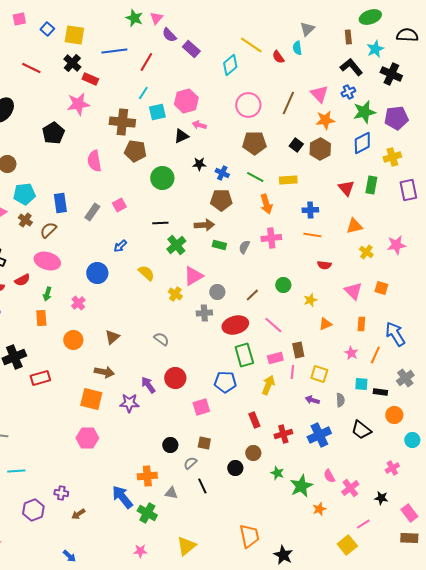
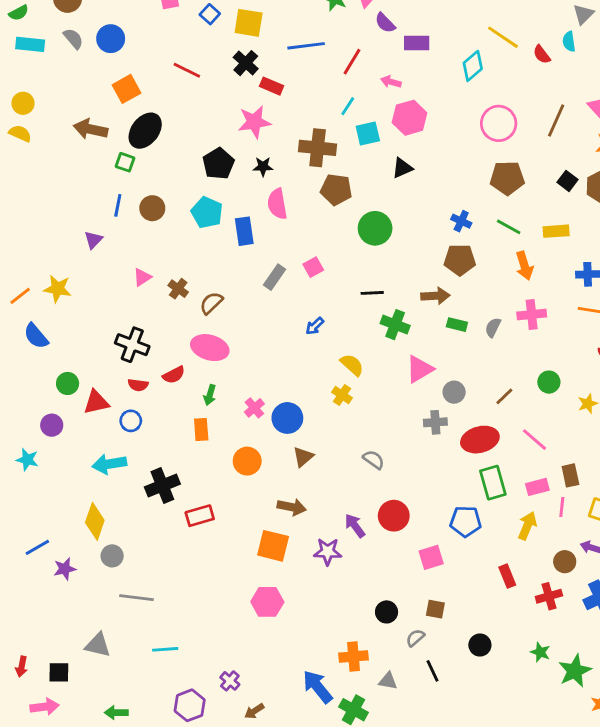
purple rectangle: (191, 49) -> (417, 43), turned -42
pink arrow: (199, 125) -> (391, 82), moved
black star: (199, 164) -> (263, 167), moved
cyan pentagon: (24, 194) -> (207, 212), moved, turned 30
blue rectangle: (60, 203) -> (244, 231), moved
green cross: (176, 245) -> (395, 325), turned -30
blue circle: (97, 273) -> (287, 418), moved
yellow cross: (175, 294) -> (342, 395), moved
brown circle: (253, 453) -> (565, 562), moved
purple cross: (61, 493) -> (230, 681), turned 32

